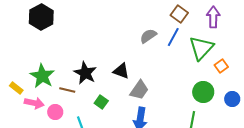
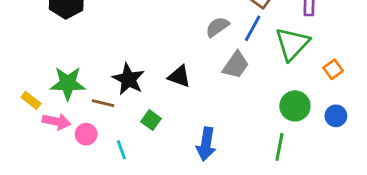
orange square: (221, 66) -> (333, 69), moved
green star: (42, 76) -> (68, 83), turned -30
gray trapezoid: (139, 90) -> (236, 65), moved

